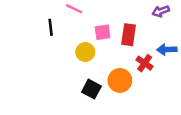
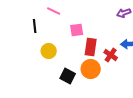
red rectangle: (129, 35) -> (91, 47), moved
yellow circle: (85, 52) -> (49, 51), moved

